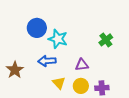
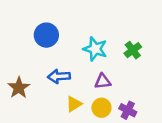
cyan star: (58, 39) -> (95, 49), moved
yellow triangle: (59, 83) -> (74, 104), turned 40
purple cross: (102, 88) -> (128, 110), turned 32

